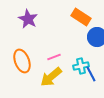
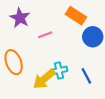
pink line: (54, 57) -> (45, 35), moved
cyan cross: (81, 66) -> (59, 71), moved

